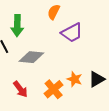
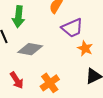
orange star: (75, 79) -> (85, 48), moved

